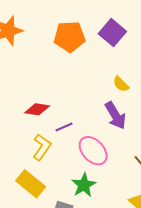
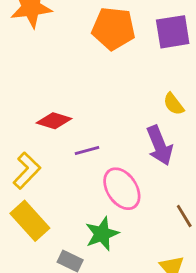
purple square: (112, 33) -> (173, 32), turned 32
yellow L-shape: (42, 147) -> (27, 171), moved

